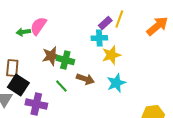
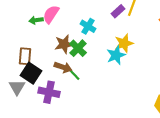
cyan cross: (99, 38) -> (88, 26), moved, turned 35
green cross: (65, 60) -> (78, 48), turned 30
brown arrow: (85, 79) -> (63, 67), moved
cyan star: (116, 83) -> (116, 55), moved

